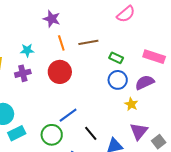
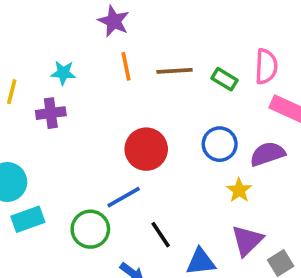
pink semicircle: (126, 14) -> (266, 66), moved, turned -54
green rectangle: (116, 58) -> (224, 79), moved
red circle: (60, 72) -> (146, 149), moved

